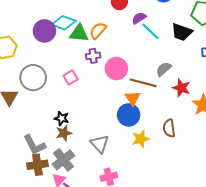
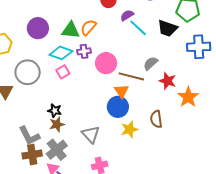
cyan diamond: (64, 23) -> (61, 53), moved

